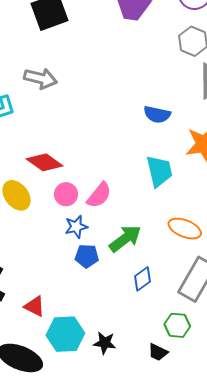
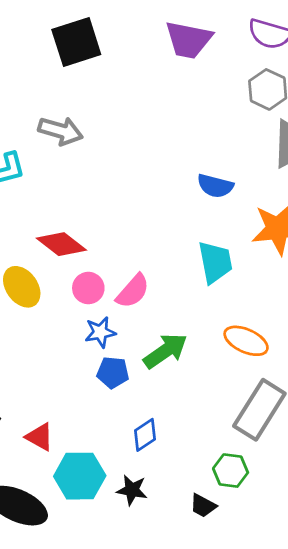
blue diamond: (143, 279) -> (145, 435), moved

